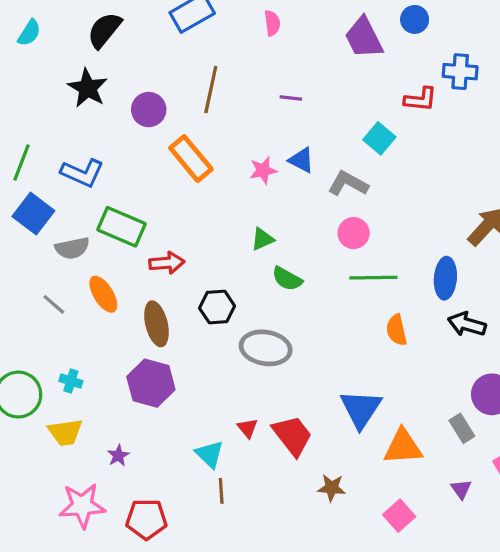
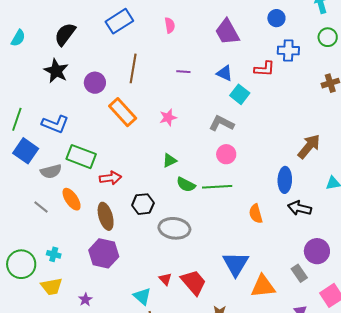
blue circle: (415, 19) -> (276, 18), moved
blue triangle: (301, 160) -> (225, 73), moved
green line: (373, 278) -> (217, 187), moved

